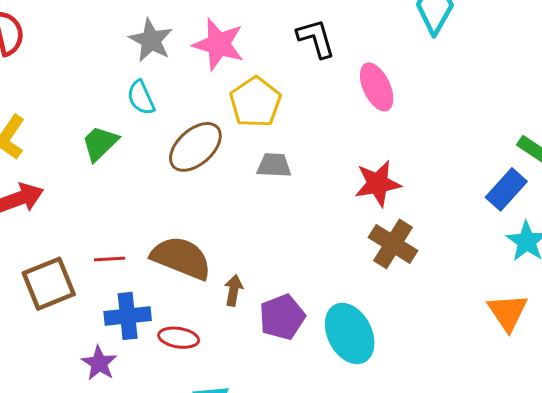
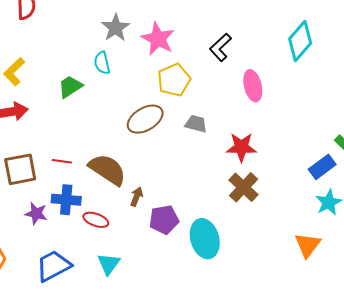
black L-shape: (316, 38) -> (220, 47), turned -128
brown ellipse: (195, 147) -> (145, 119), moved
gray trapezoid: (274, 165) -> (196, 124), moved
purple star: (99, 363) -> (36, 214), moved, turned -30

